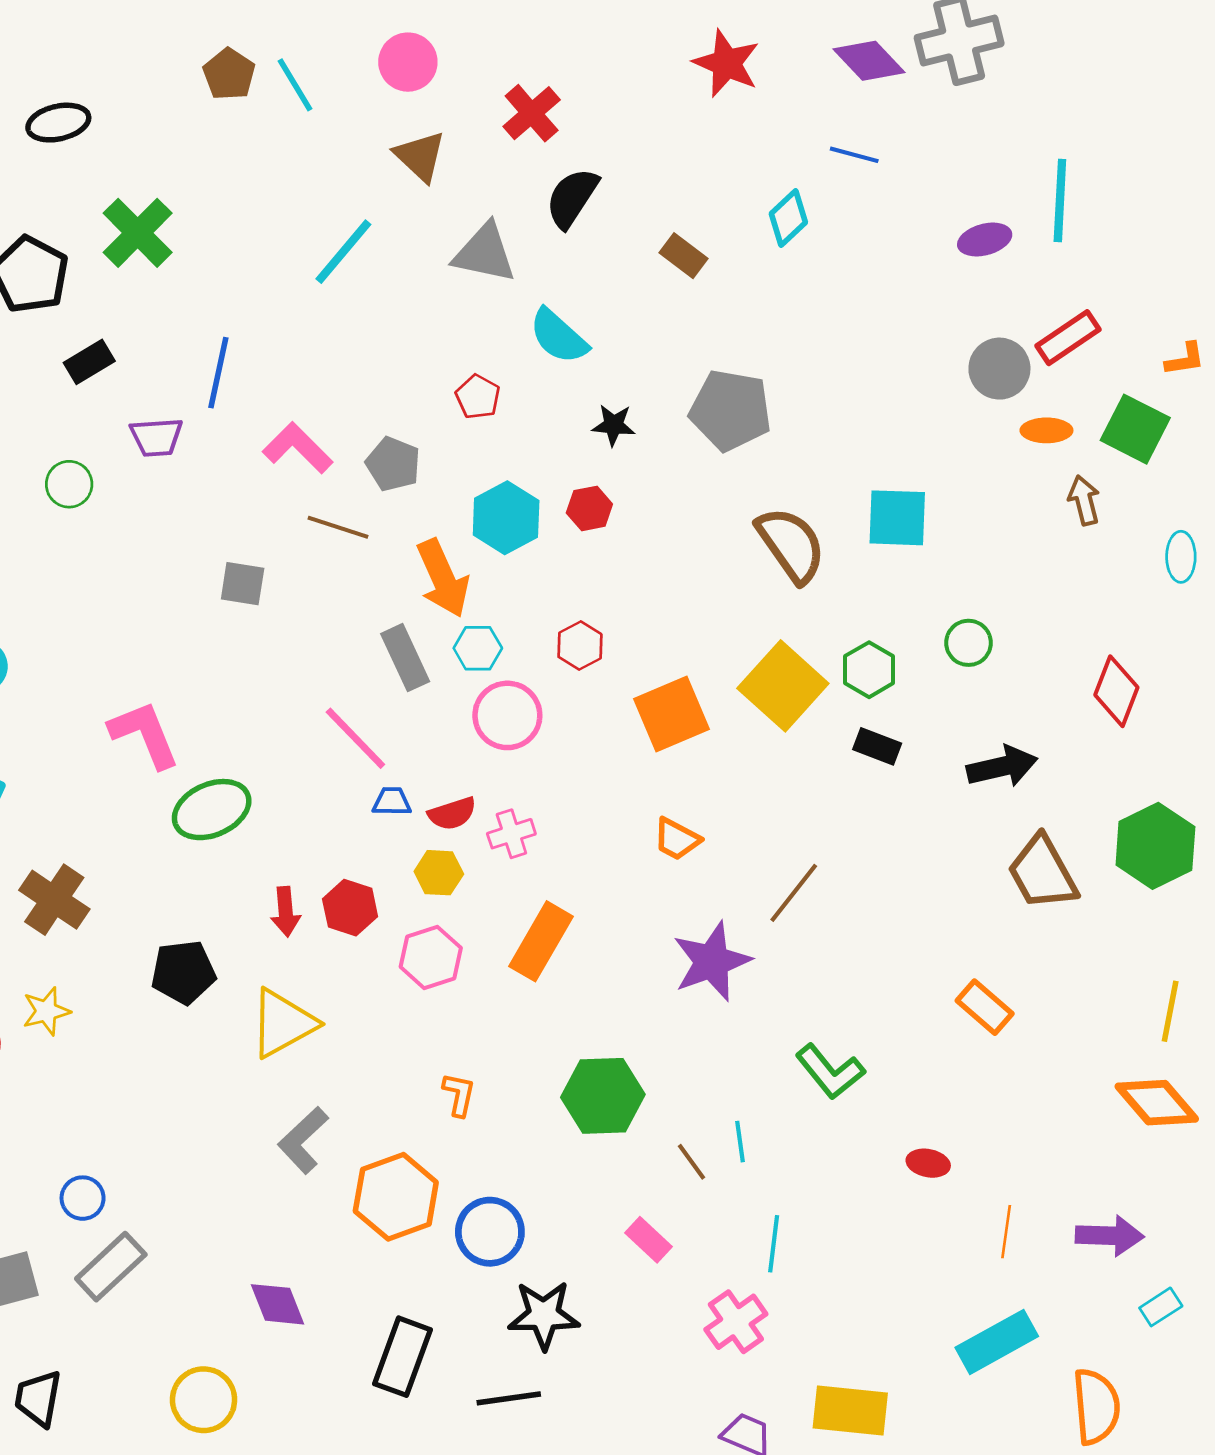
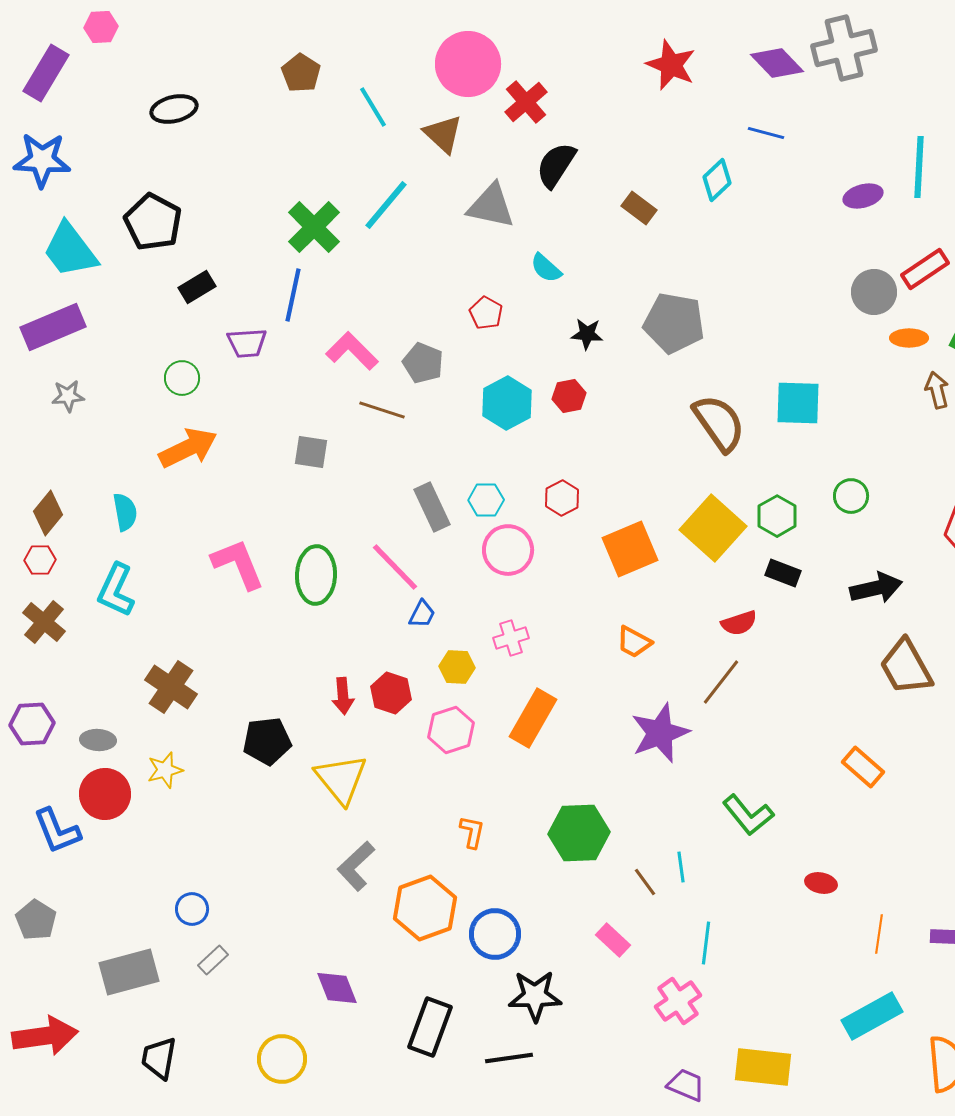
pink circle: (408, 62) -> (468, 64), moved, size x1.5
cyan line: (295, 85) -> (373, 107), moved
green cross: (138, 233) -> (314, 227), moved
cyan semicircle: (558, 336) -> (546, 268), size x0.7
orange arrow: (443, 578) -> (188, 448), moved, turned -92
blue trapezoid: (392, 801) -> (422, 614), turned 116
green ellipse: (212, 810) -> (316, 575), moved, turned -64
red semicircle: (452, 814) -> (739, 623), moved
yellow triangle: (283, 1023) -> (341, 779), turned -40
gray rectangle: (111, 1267) -> (213, 960), size x0.6

